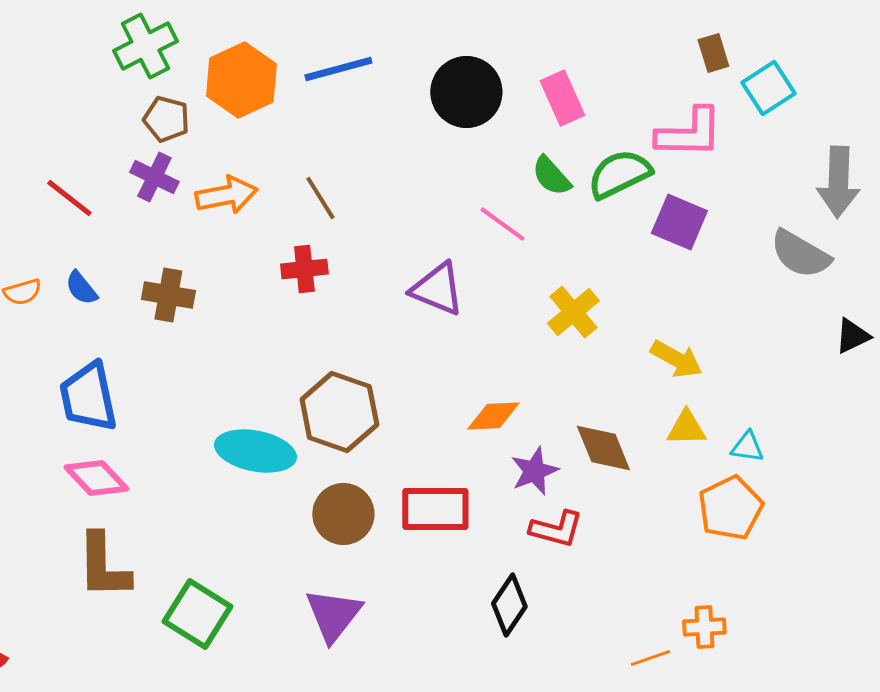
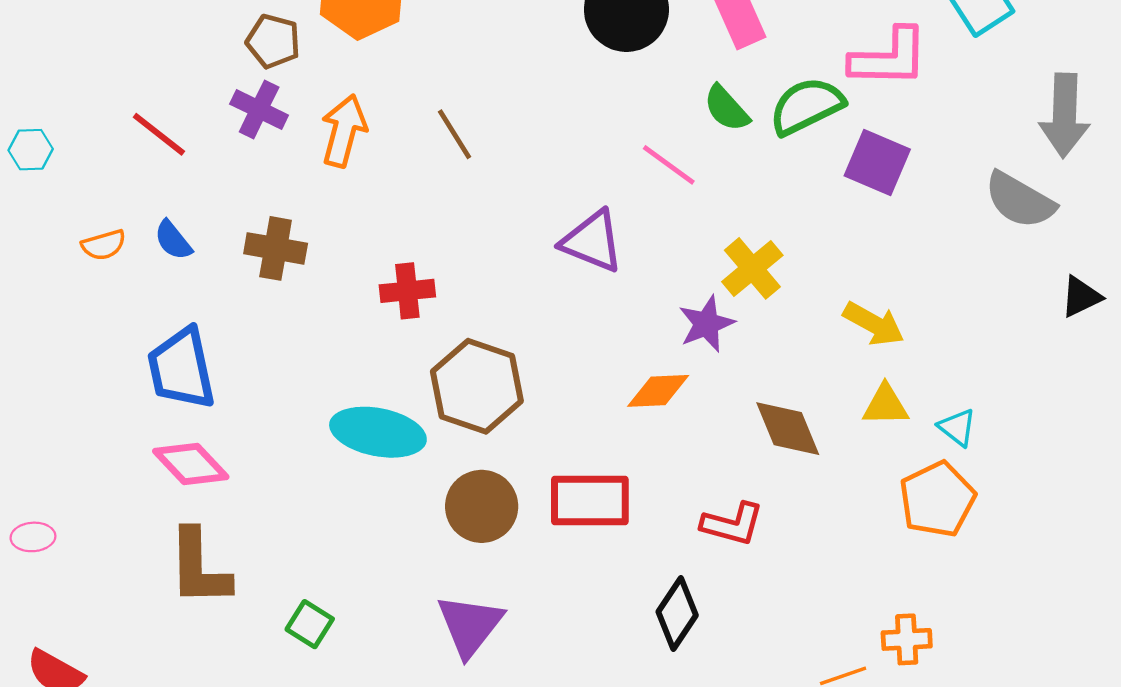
orange arrow: (226, 195) -> (344, 131), turned -64
red cross: (304, 269) -> (407, 291), moved
cyan triangle: (747, 447) -> (957, 427), turned 30
purple star: (534, 471) -> (706, 324), moved
green square: (197, 614) -> (310, 624), size x0.6

